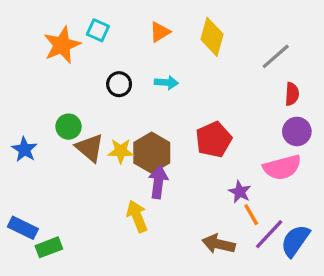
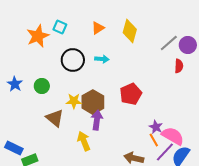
black circle: (119, 84) -> (73, 60), size x1.5
purple circle: (297, 131) -> (188, 45), moved
brown triangle: (90, 148) -> (55, 118), moved
blue star: (24, 149) -> (15, 84), moved
pink semicircle: (282, 167) -> (173, 136), moved, turned -135
purple star: (240, 192) -> (156, 127), moved

